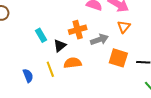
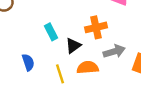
gray arrow: (99, 40) -> (114, 51), moved
blue semicircle: (28, 76) -> (28, 62), moved

